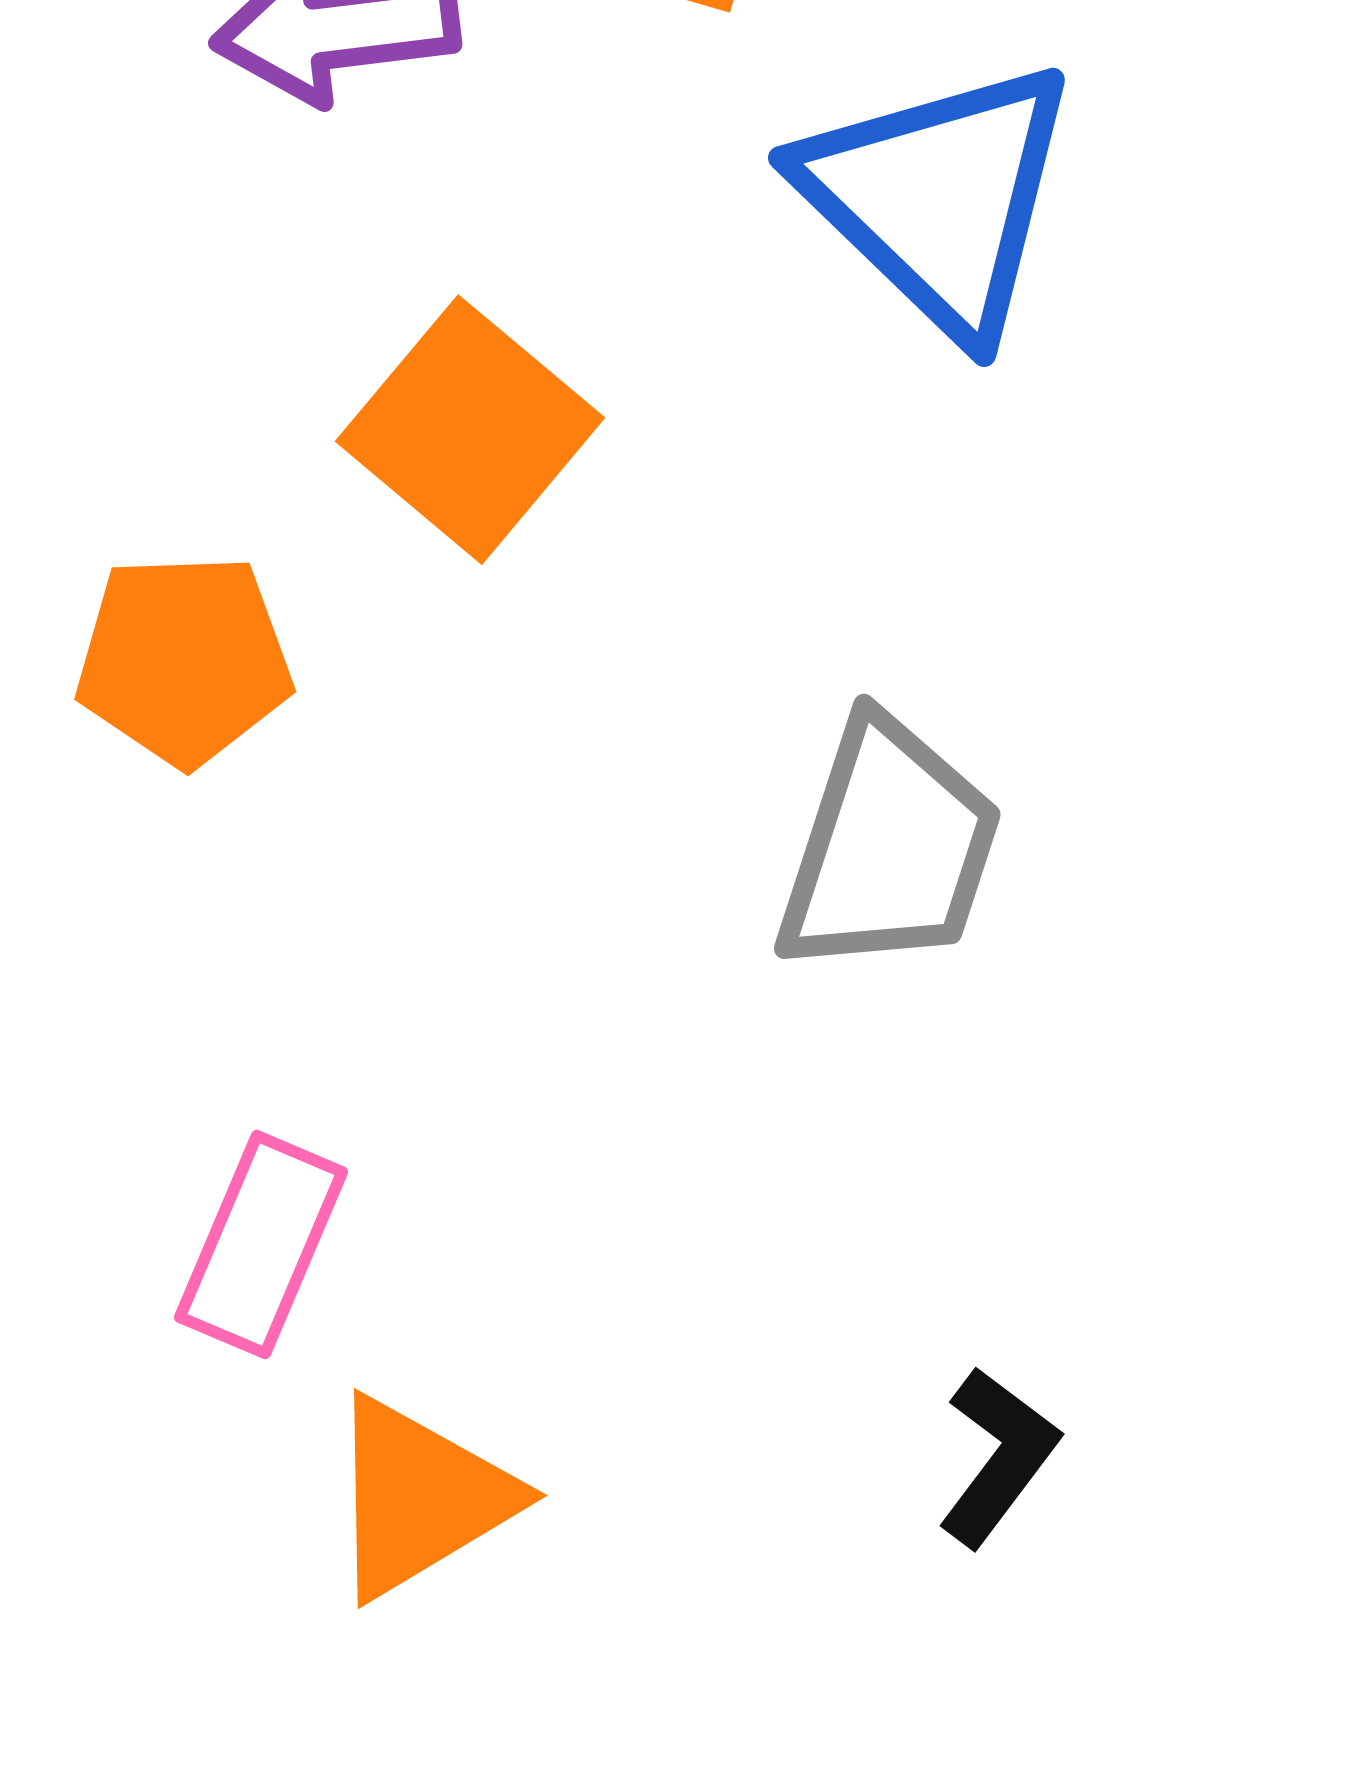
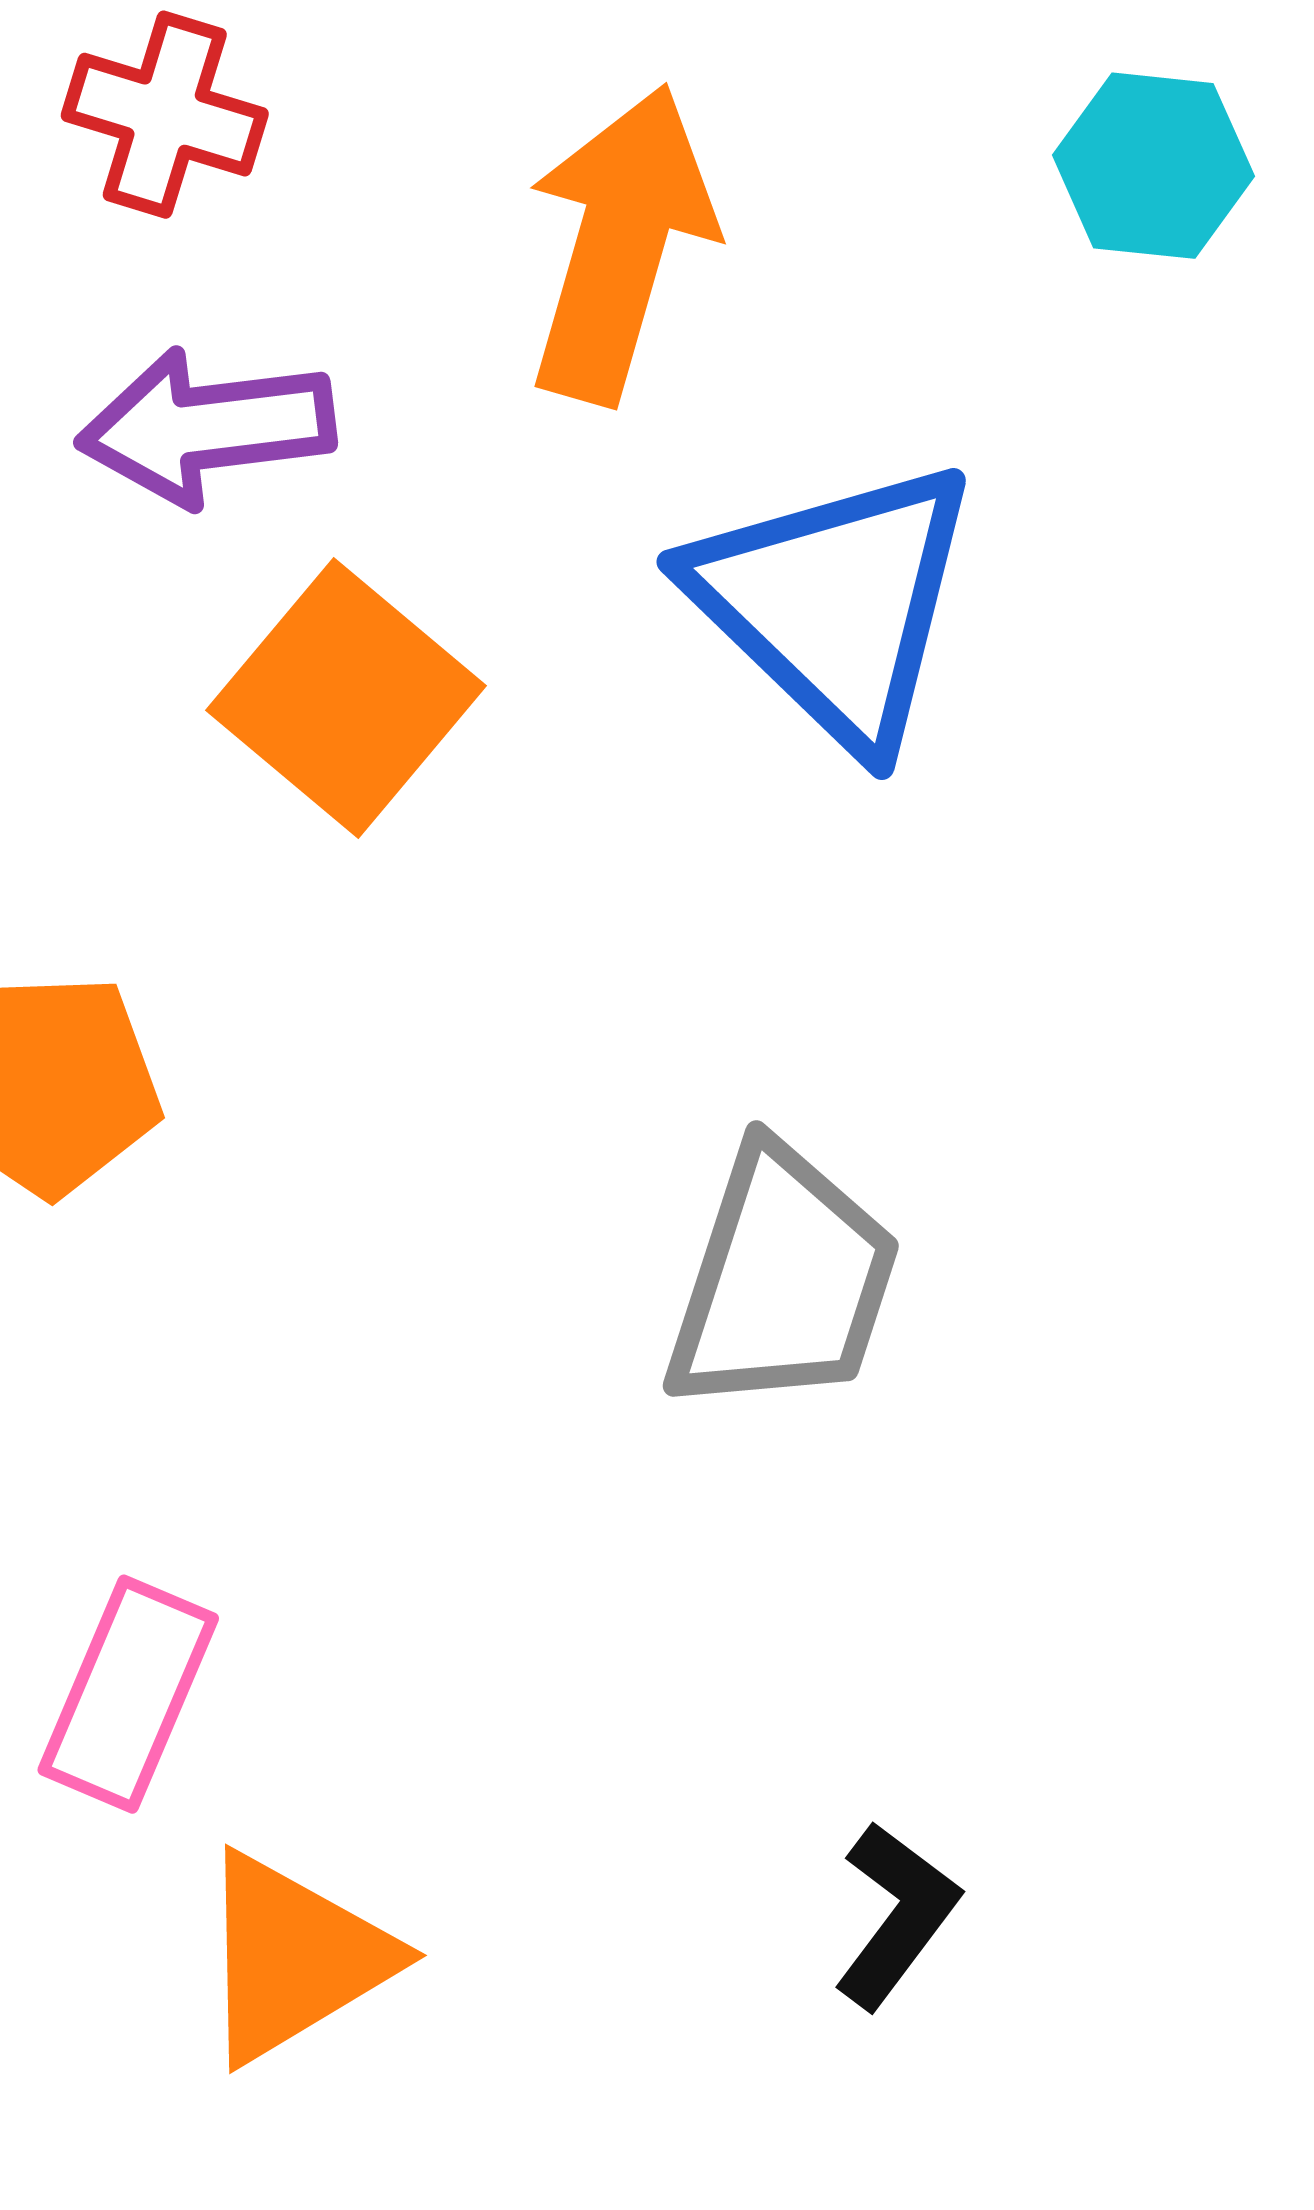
orange square: (470, 430) -> (346, 698), moved

